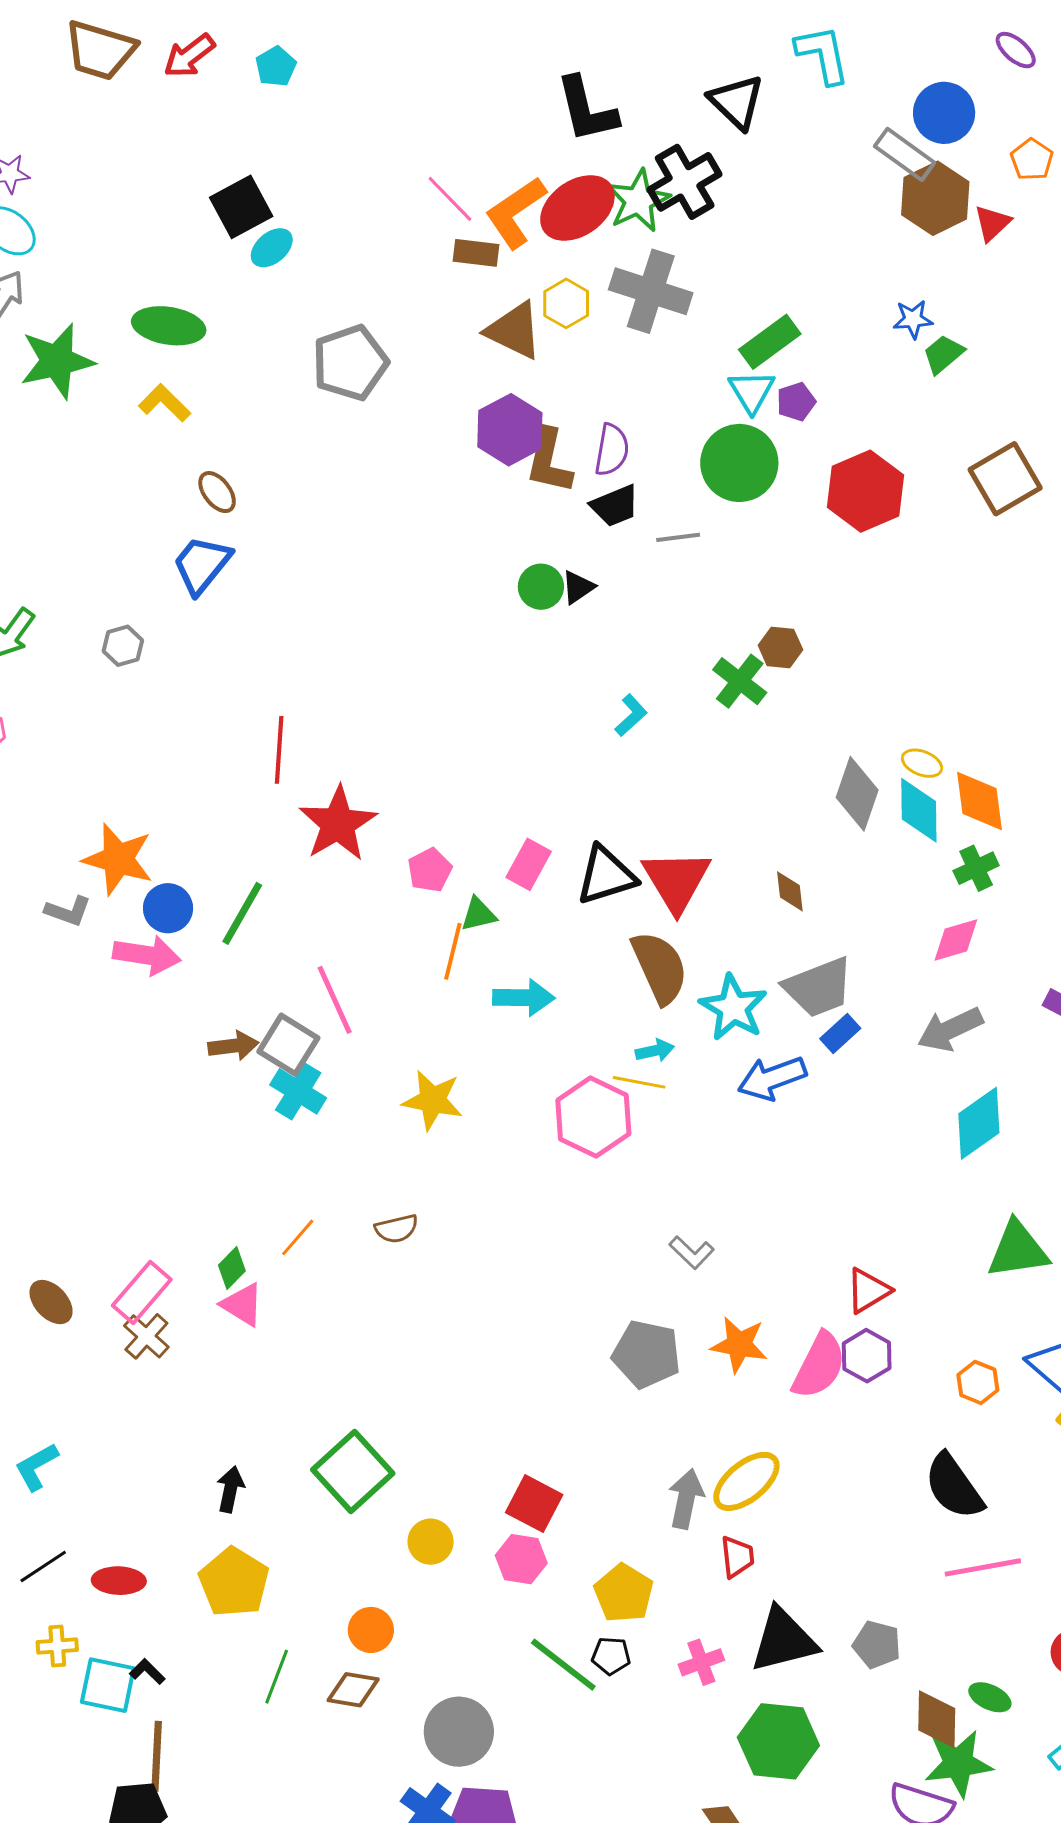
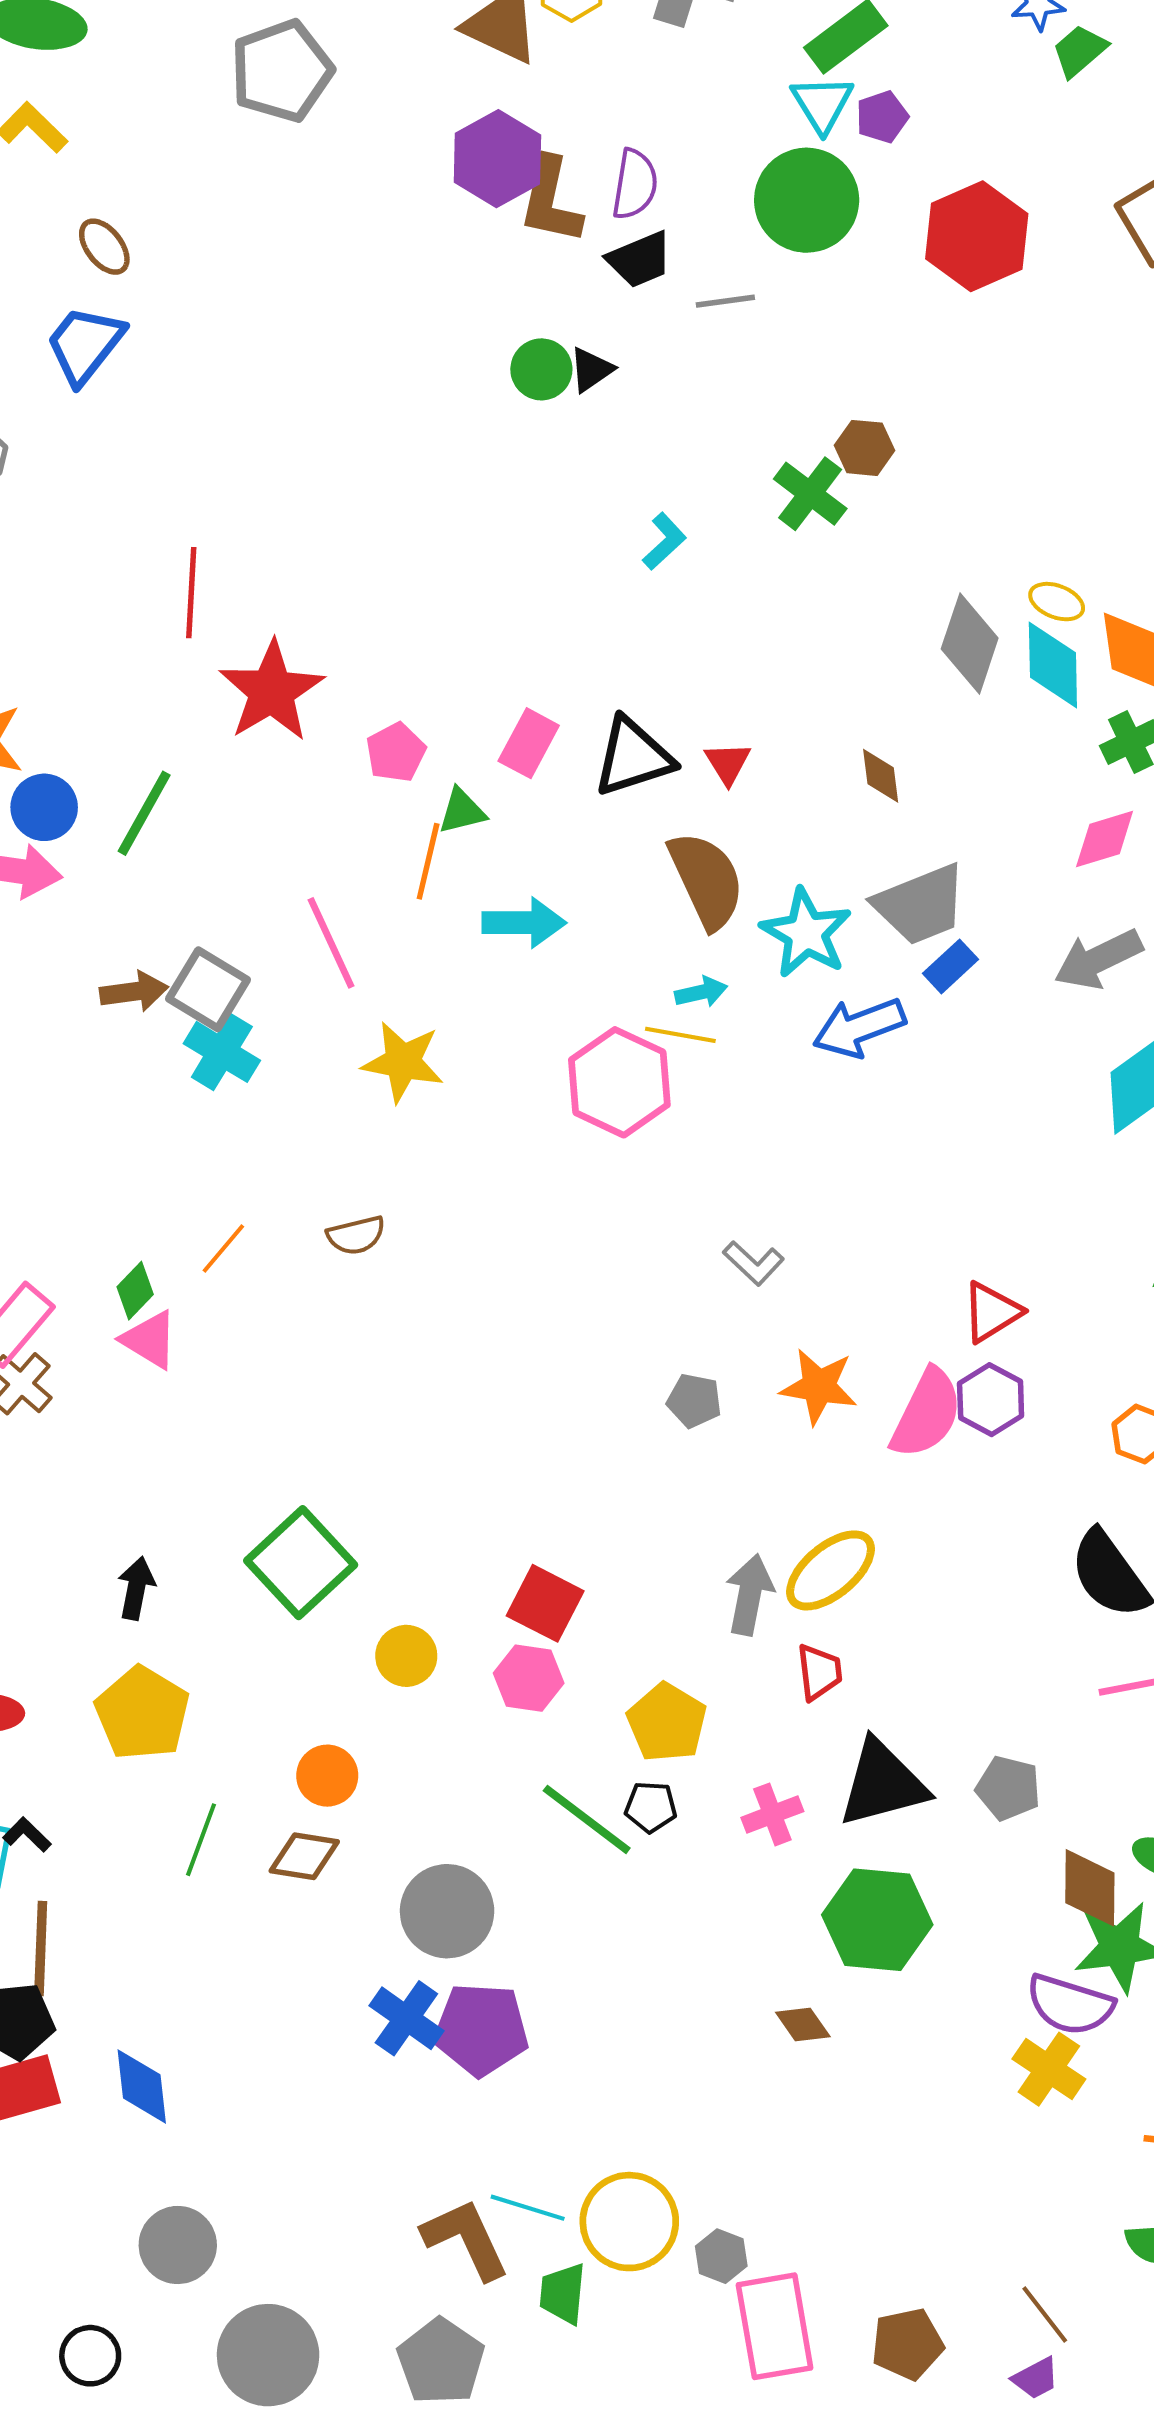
red triangle: (676, 881) -> (728, 763), size x0.5
pink line: (335, 1000) -> (331, 943), moved
gray pentagon: (646, 1354) -> (694, 1401), size x0.6

